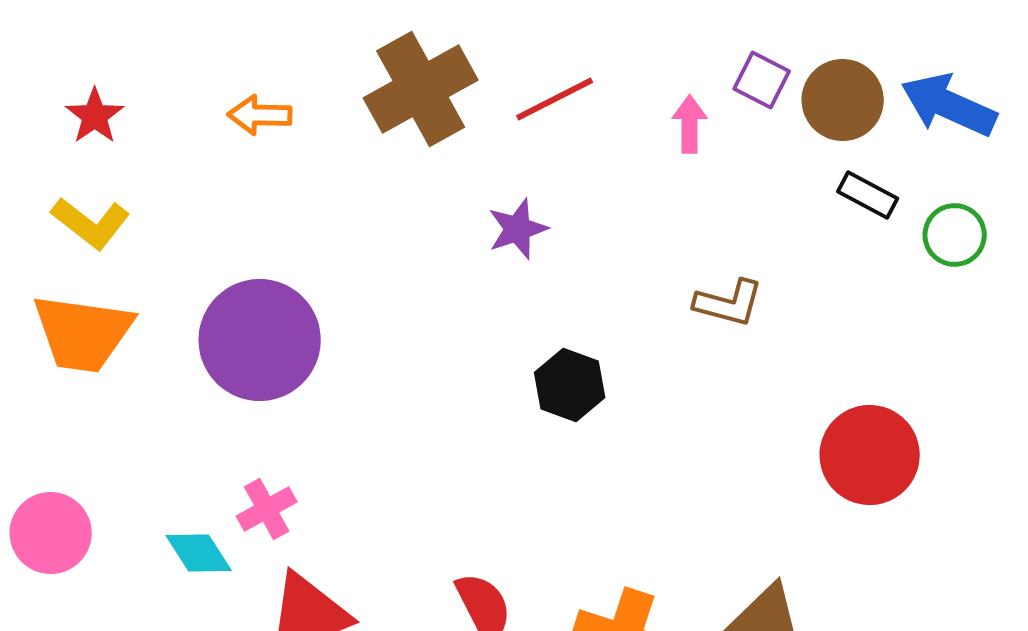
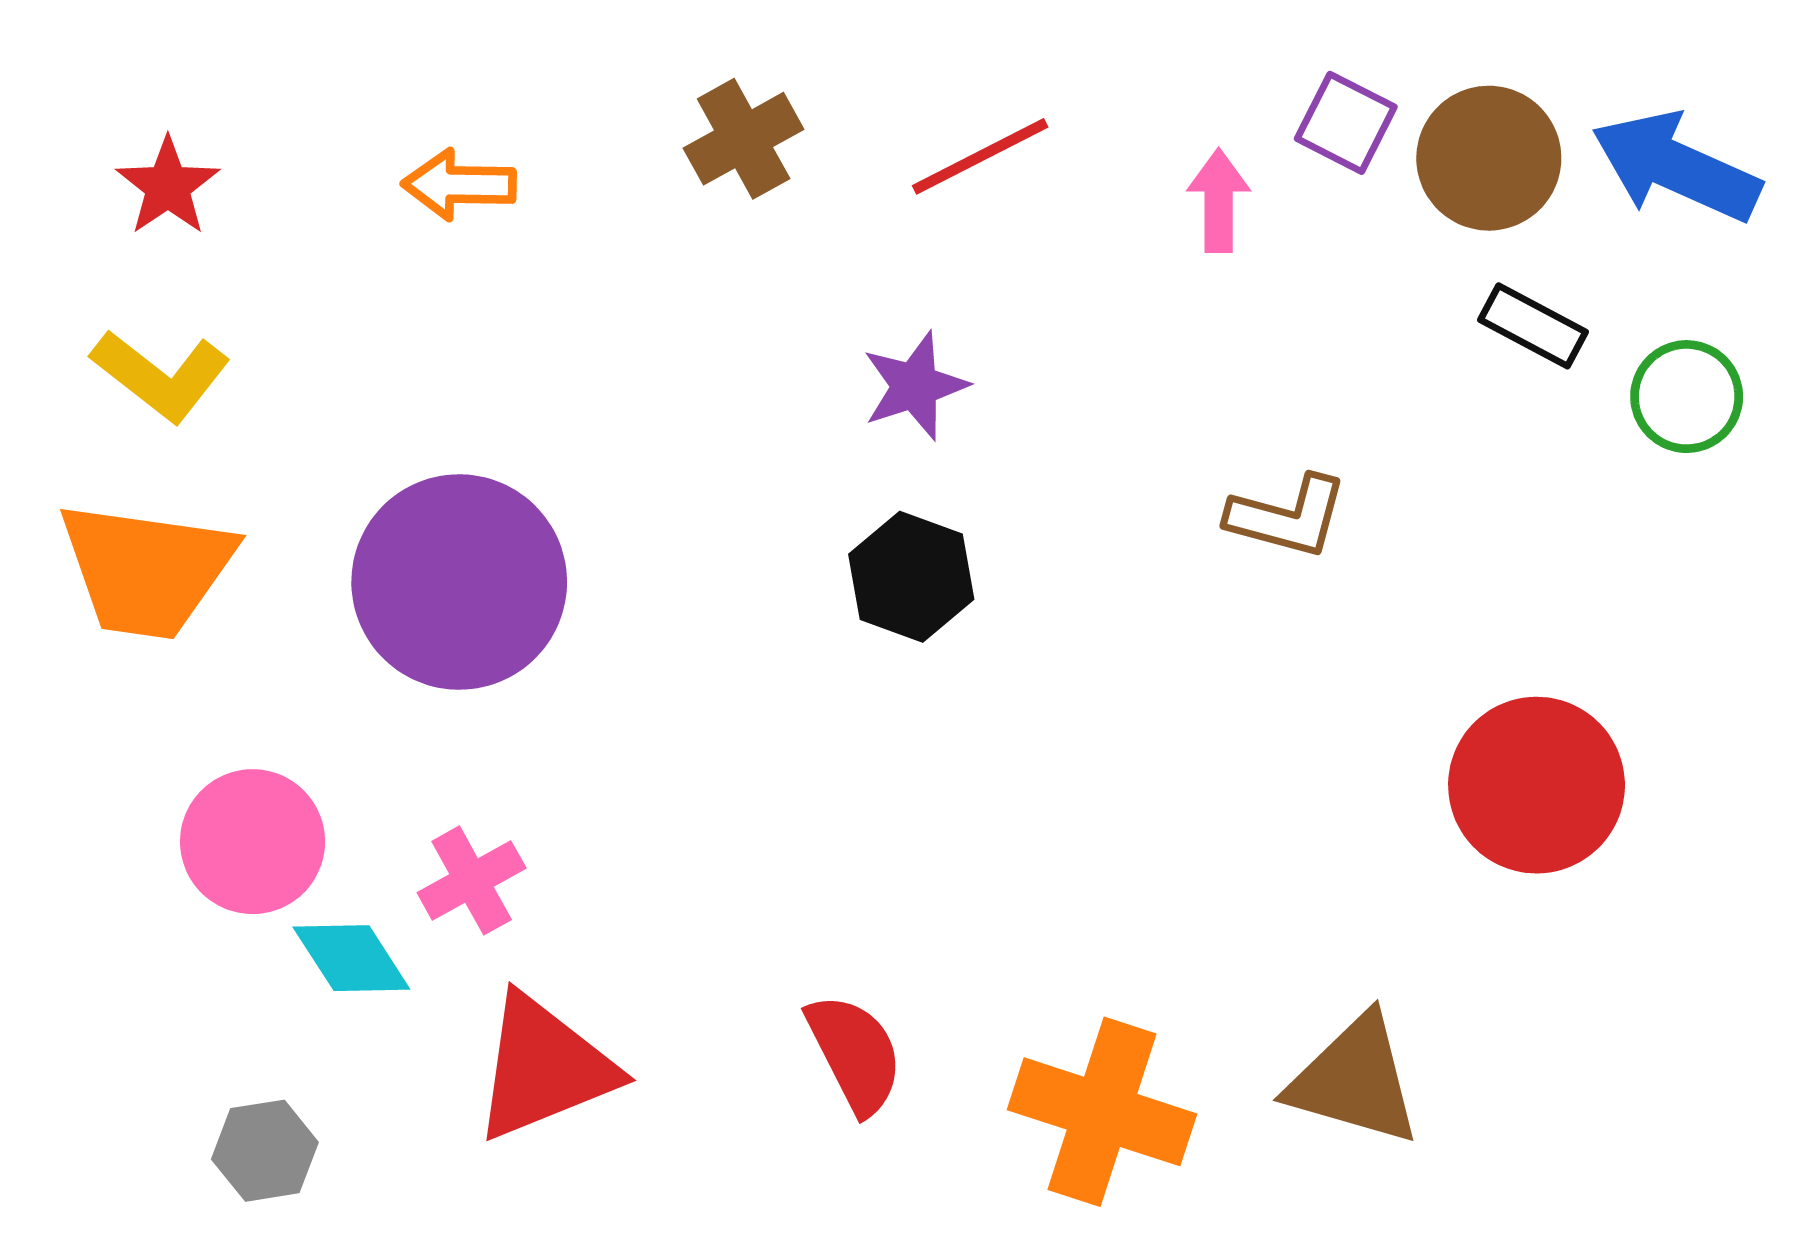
brown cross: (421, 89) -> (744, 139), size x0.6
black hexagon: (570, 385) -> (911, 577), moved
pink circle: (51, 533) -> (253, 842), moved

